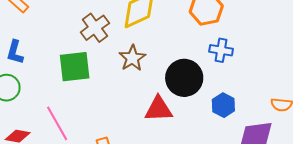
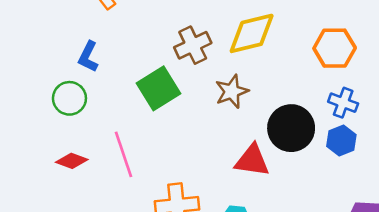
green square: (75, 67) -> (159, 88), turned -36
blue hexagon: (223, 105) -> (341, 141), moved

